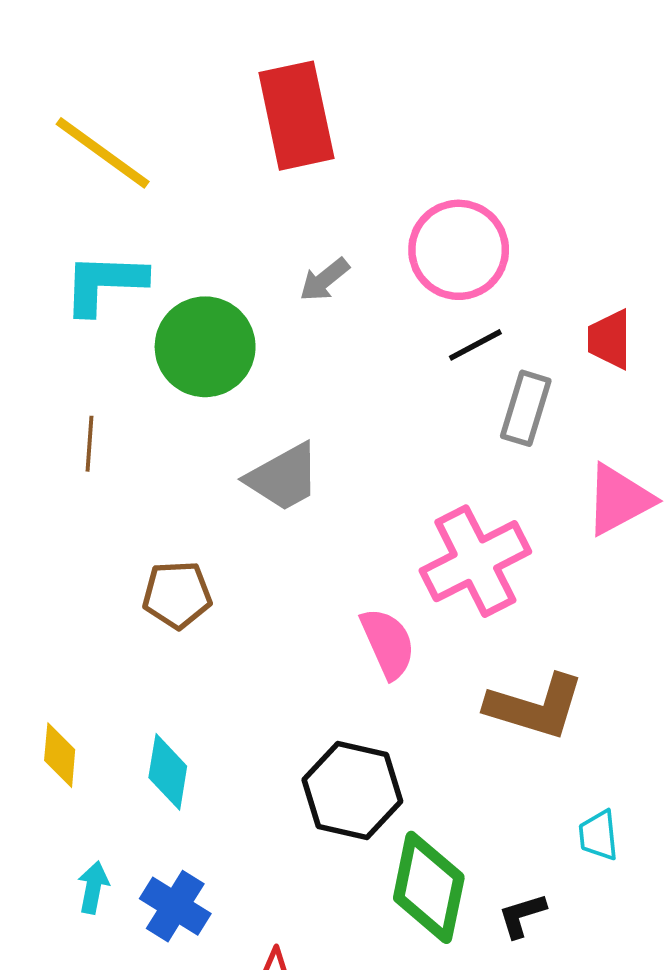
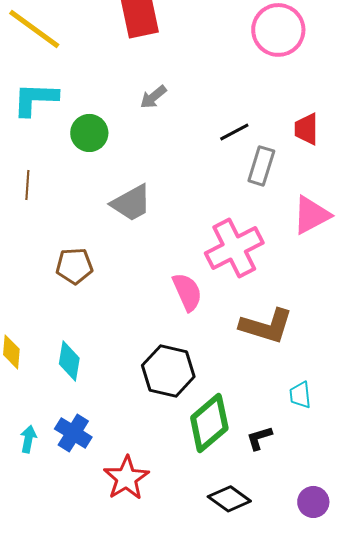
pink circle: (459, 250) -> (278, 30), moved
green circle: (205, 347) -> (89, 133), size x0.7
cyan arrow: (93, 887) -> (28, 439), moved
green diamond: (429, 887) -> (209, 423), turned 38

